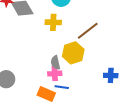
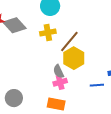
brown line: (88, 31) -> (69, 42), moved
blue line: (62, 87) -> (97, 85), moved

